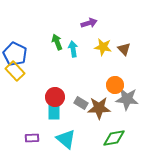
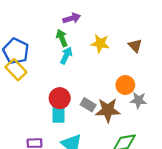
purple arrow: (89, 23) -> (72, 18), moved
yellow star: (103, 47) -> (100, 43), moved
cyan arrow: (73, 49) -> (66, 55), moved, turned 35
gray star: (127, 99) -> (138, 100), size x0.7

